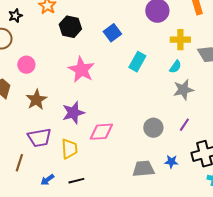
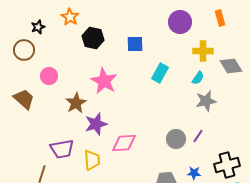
blue square: (112, 33) -> (135, 44), turned 36
brown star: (36, 100) -> (76, 103), moved
purple line: (184, 125) -> (198, 136), moved

